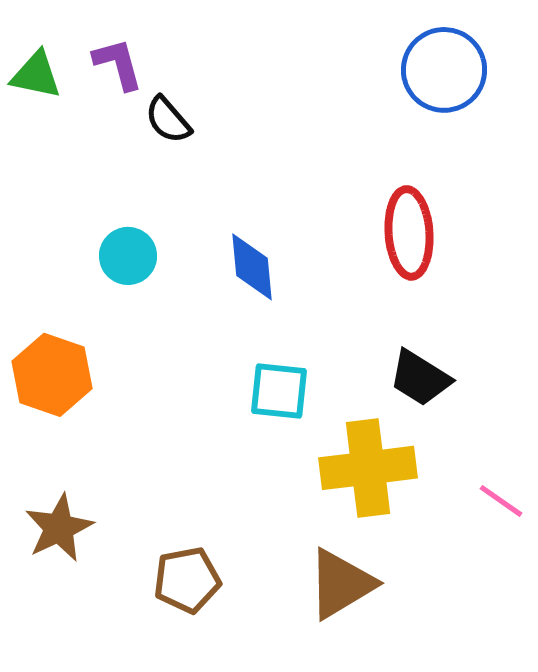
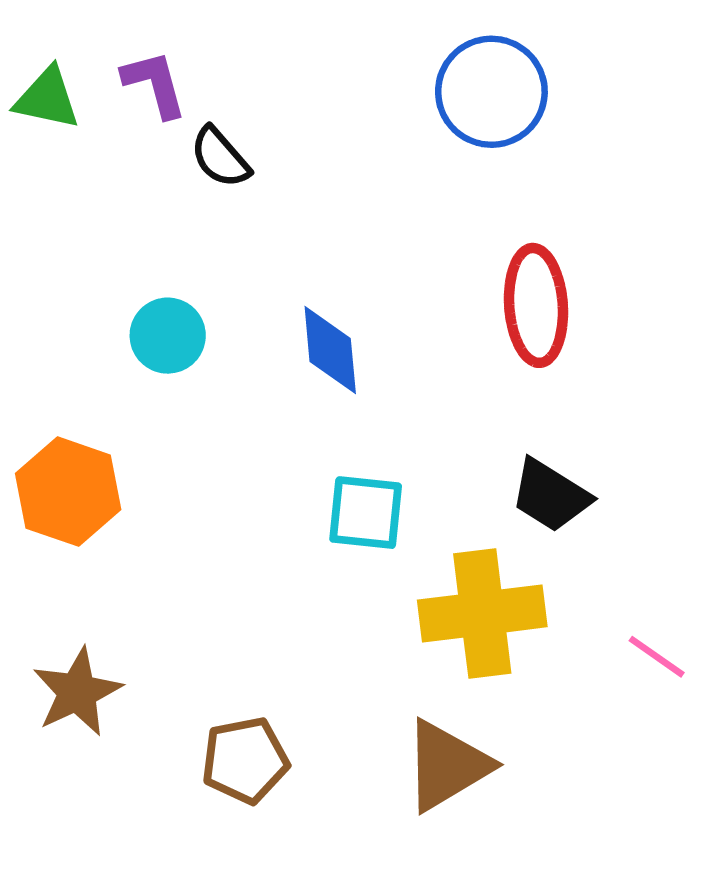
blue circle: (444, 70) -> (491, 92), moved

